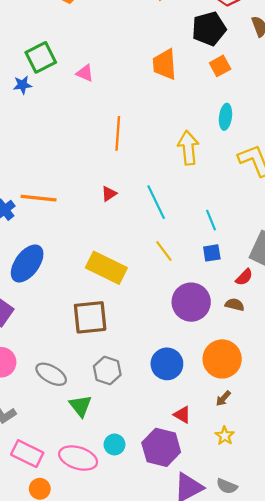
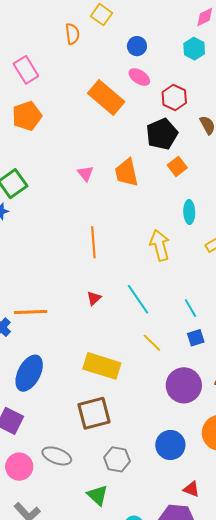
pink triangle: (85, 73) -> (85, 173), moved, turned 36
gray ellipse: (51, 374) -> (57, 456), moved

